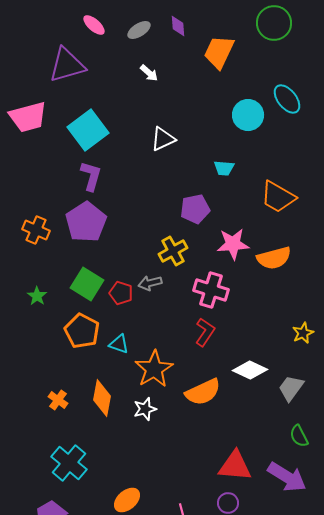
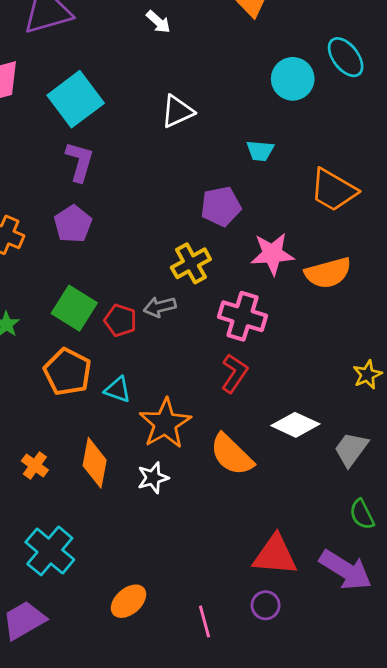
purple pentagon: (86, 222) -> (73, 224), size x0.7
orange semicircle: (203, 392) -> (232, 455), turned 69

